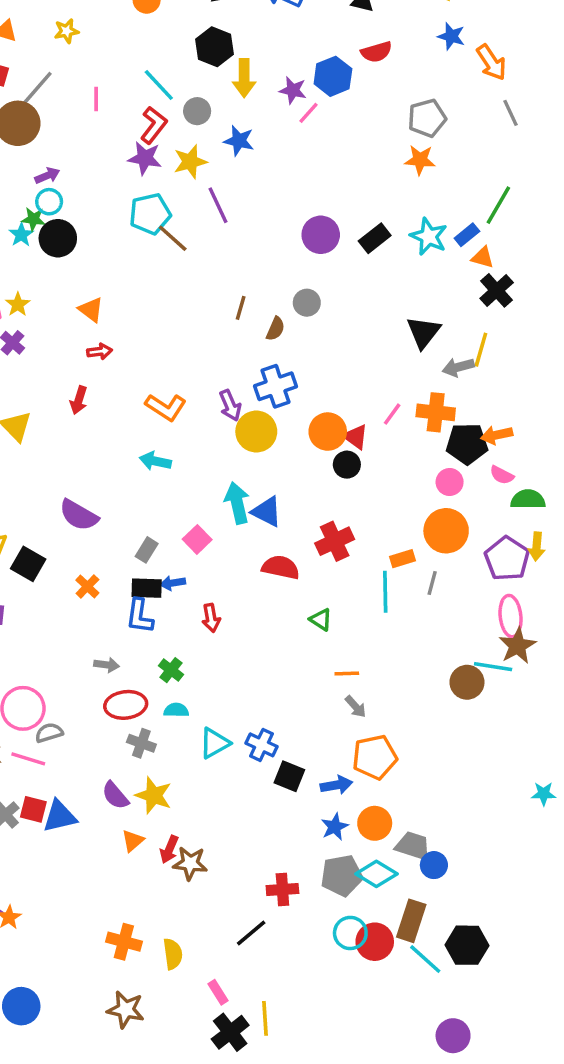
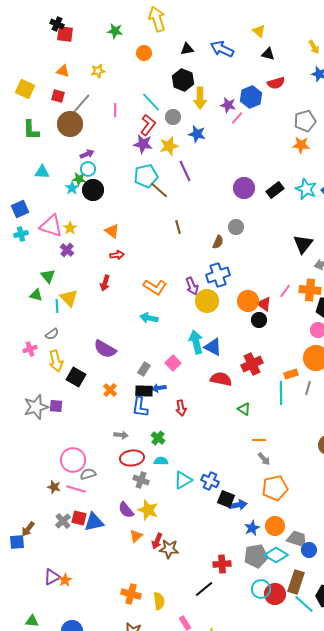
brown line: (241, 308) -> (178, 227), moved, turned -32
blue arrow: (336, 785) -> (238, 505), moved

